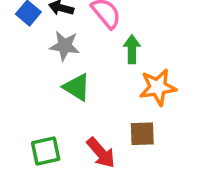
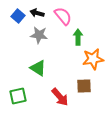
green triangle: (77, 87) -> (38, 68), moved
green square: (46, 151) -> (18, 96), moved

